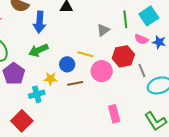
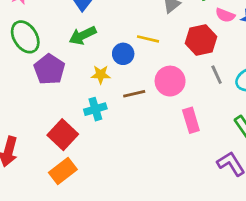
gray line: (142, 70) -> (217, 75), moved
pink circle: (102, 71) -> (170, 81), moved
brown line: (75, 83) -> (134, 94), moved
cyan cross: (37, 94) -> (95, 109), moved

